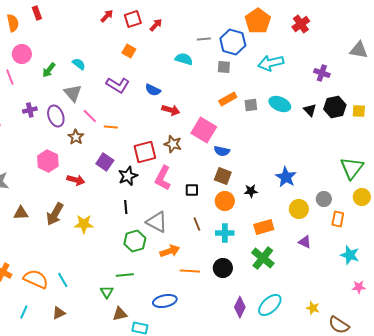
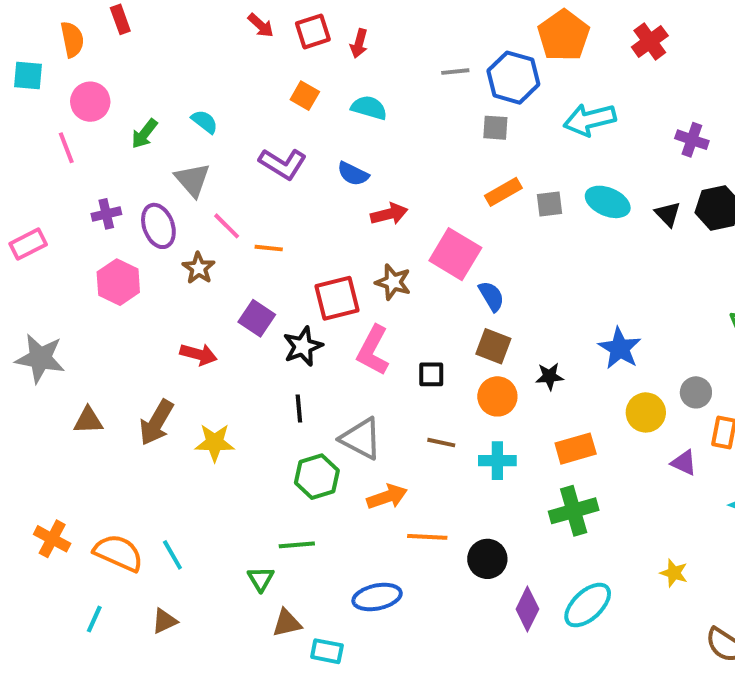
red arrow: (107, 16) -> (261, 25), turned 88
red arrow: (156, 25) -> (359, 43), turned 152
cyan semicircle: (184, 59) -> (369, 108), moved
red arrow: (171, 110) -> (389, 214), turned -30
blue semicircle: (222, 151) -> (491, 296), turned -133
pink hexagon: (48, 161) -> (118, 282), moved
brown line: (197, 224) -> (441, 443), turned -56
purple triangle: (305, 242) -> (684, 463), moved
green cross: (263, 258) -> (574, 511), turned 35
black circle: (223, 268) -> (487, 559), moved
yellow star: (313, 308) -> (674, 573), moved

